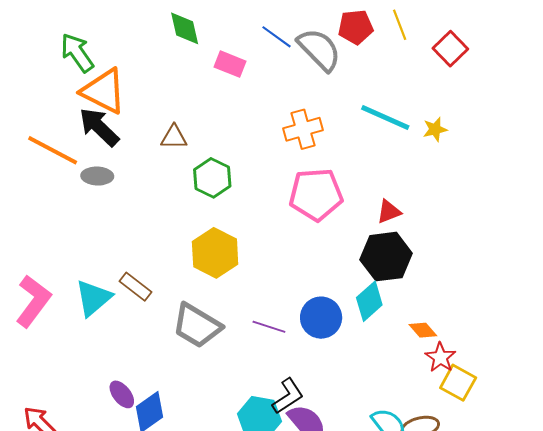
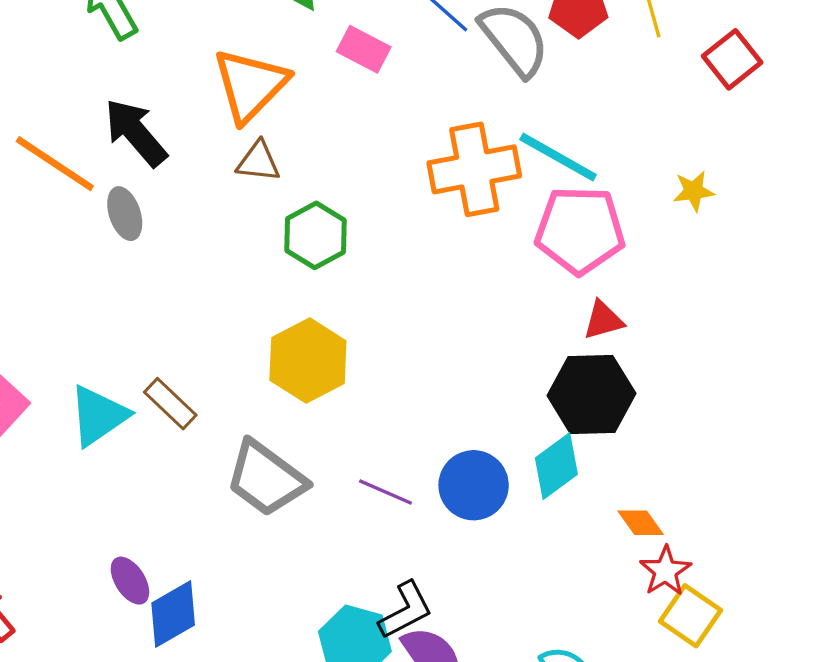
orange triangle: (104, 91) -> (250, 85), moved, turned 42
cyan line: (385, 118) -> (558, 157), moved
orange cross: (303, 129) -> (474, 169), size x1.4
gray ellipse: (97, 176) -> (125, 214), turned 64
pink pentagon: (316, 194) -> (580, 230), moved

